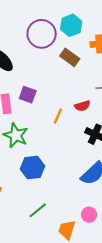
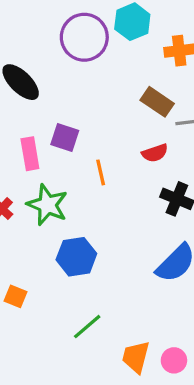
brown rectangle: (70, 57) -> (157, 102), moved
orange line: (58, 116) -> (101, 172), moved, turned -35
pink circle: (89, 215) -> (174, 360), moved

